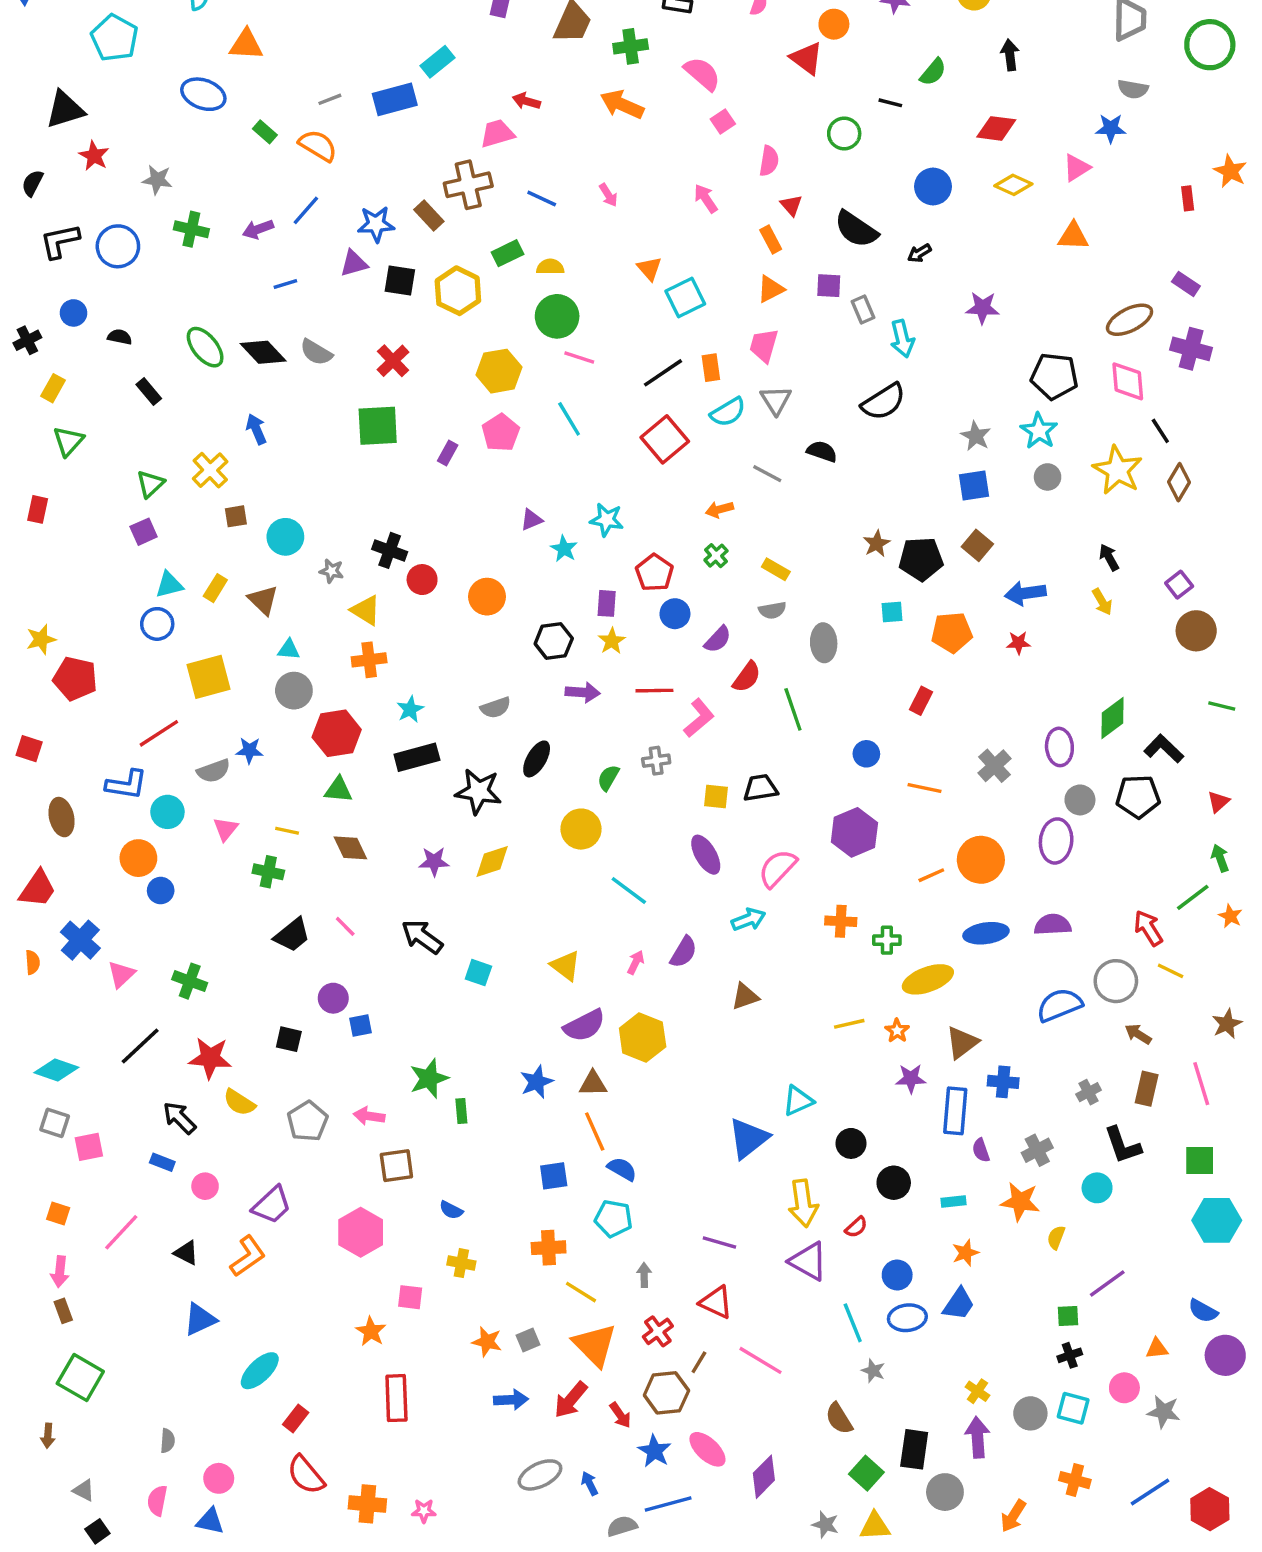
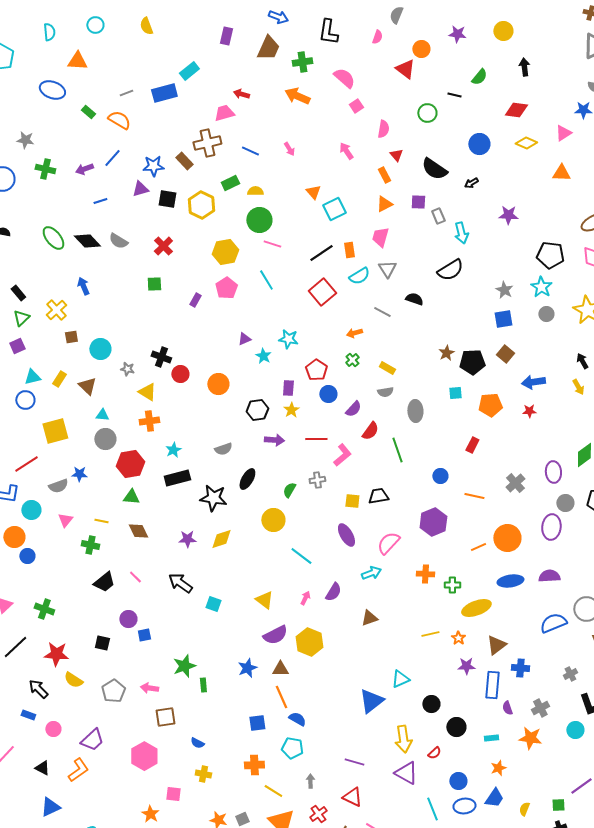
black rectangle: (149, 392) -> (18, 293), moved
green square: (378, 426) -> (154, 284), size x0.6
yellow semicircle: (1056, 1237) -> (524, 809), moved

